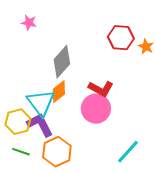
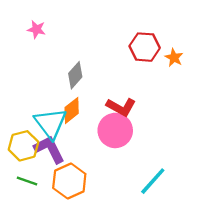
gray diamond: (62, 62) -> (75, 75), size x0.7

